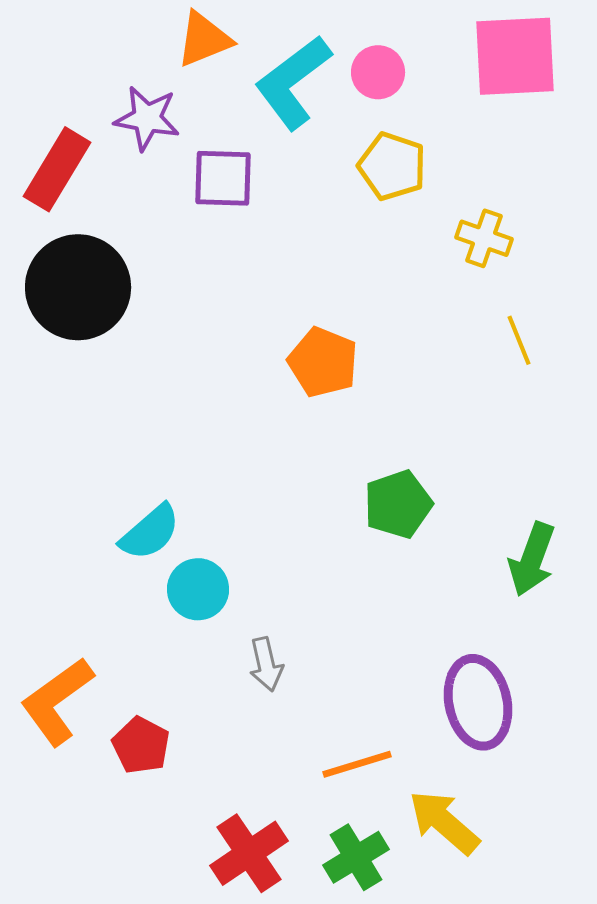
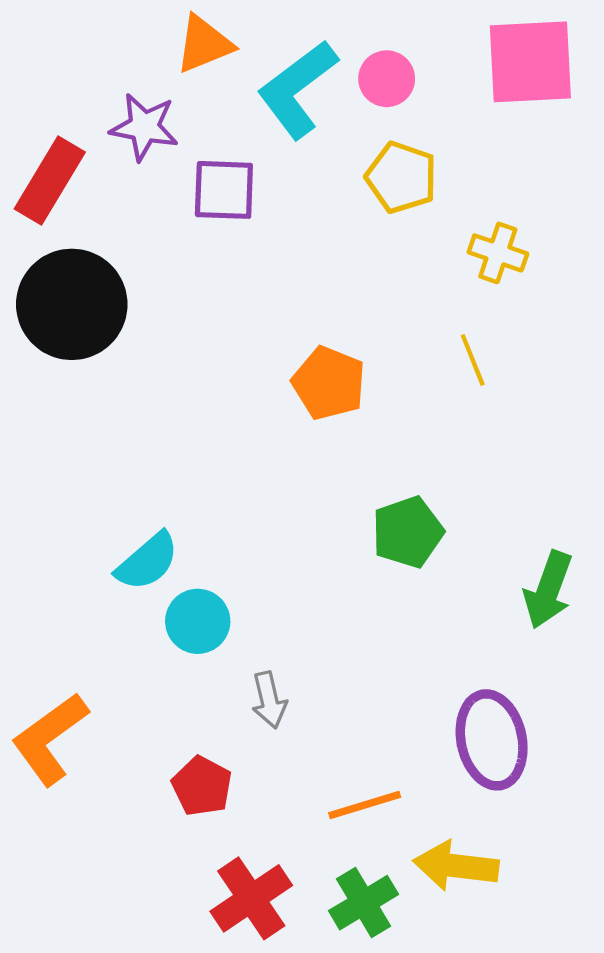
yellow line: (519, 340) -> (473, 360), moved
red pentagon: (141, 745) -> (202, 786), moved
yellow arrow: (444, 822) -> (456, 866), turned -34

